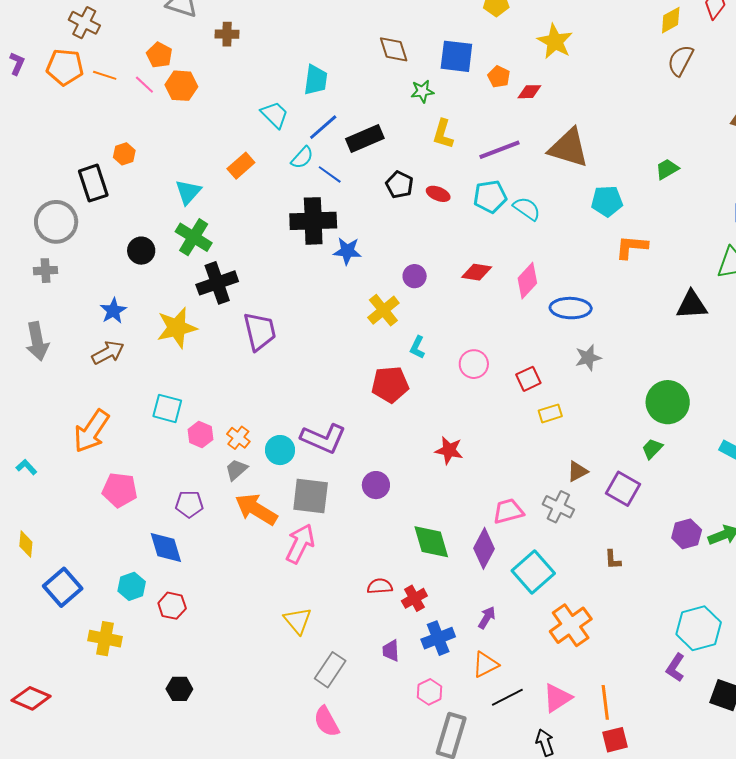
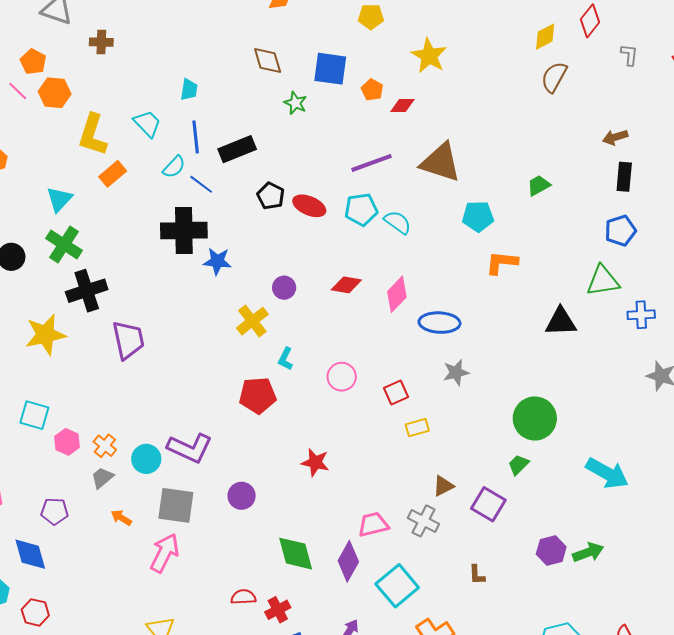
cyan trapezoid: (316, 80) -> (189, 90), size x0.7
green star: (422, 91) -> (295, 103), turned 30
blue line: (323, 127) -> (196, 137), turned -56
yellow L-shape: (443, 134) -> (93, 135), moved, size x1.4
red ellipse: (438, 194) -> (309, 206), size x1.4
orange arrow: (256, 509) -> (121, 518), size x0.5

